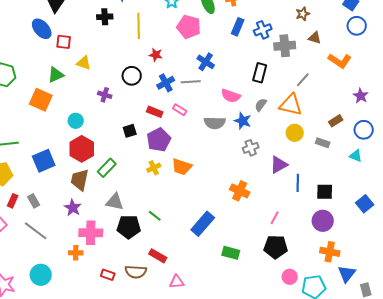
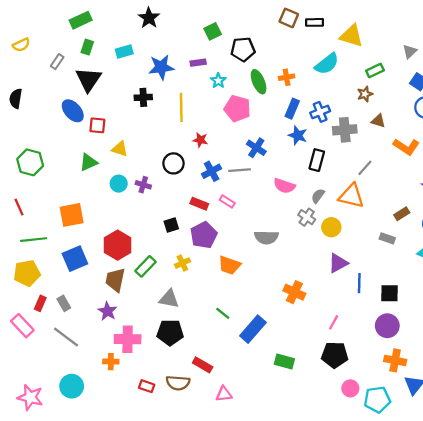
orange square: (41, 100) -> (72, 215), moved, turned -35
cyan circle: (76, 121) -> (119, 184), moved
blue star: (243, 121) -> (298, 135), moved
gray semicircle: (215, 123) -> (266, 237), moved
yellow circle: (295, 133) -> (331, 227), moved
gray cross: (251, 148) -> (307, 217), moved, turned -35
yellow cross: (154, 168) -> (182, 263), moved
gray triangle: (115, 202) -> (169, 299), moved
green line: (155, 216) -> (223, 313), moved

